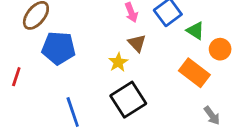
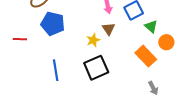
red line: (16, 77) -> (20, 39), turned 64

